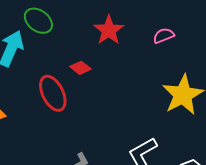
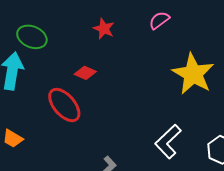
red star: (109, 30) -> (104, 29), size x0.7

